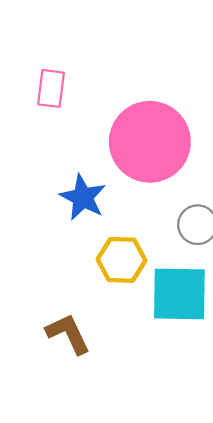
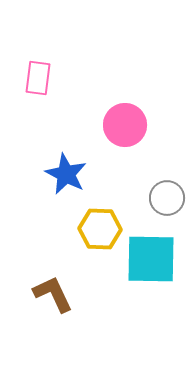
pink circle: (150, 142) -> (125, 125), size x0.6

